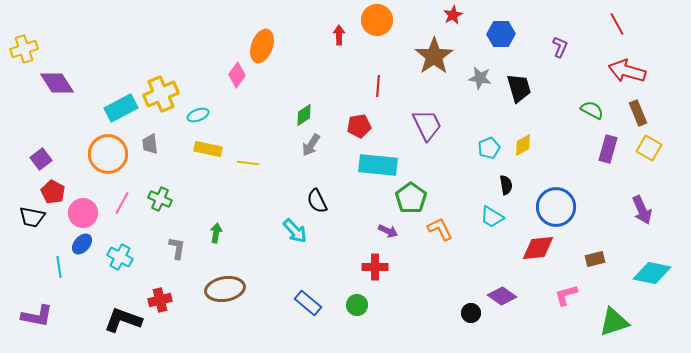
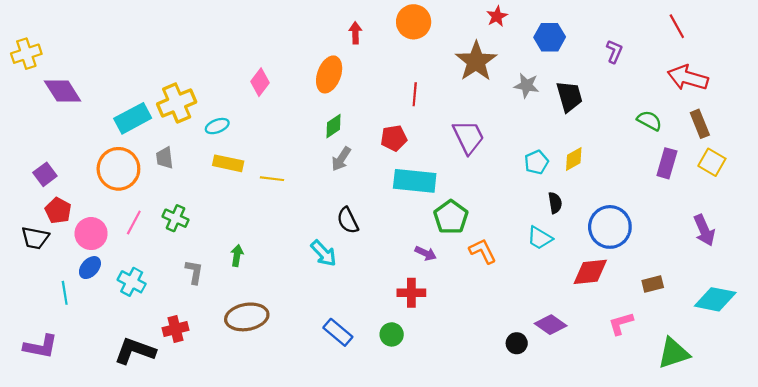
red arrow: (339, 35) -> (355, 33), moved
orange ellipse: (262, 46) -> (329, 74), moved

